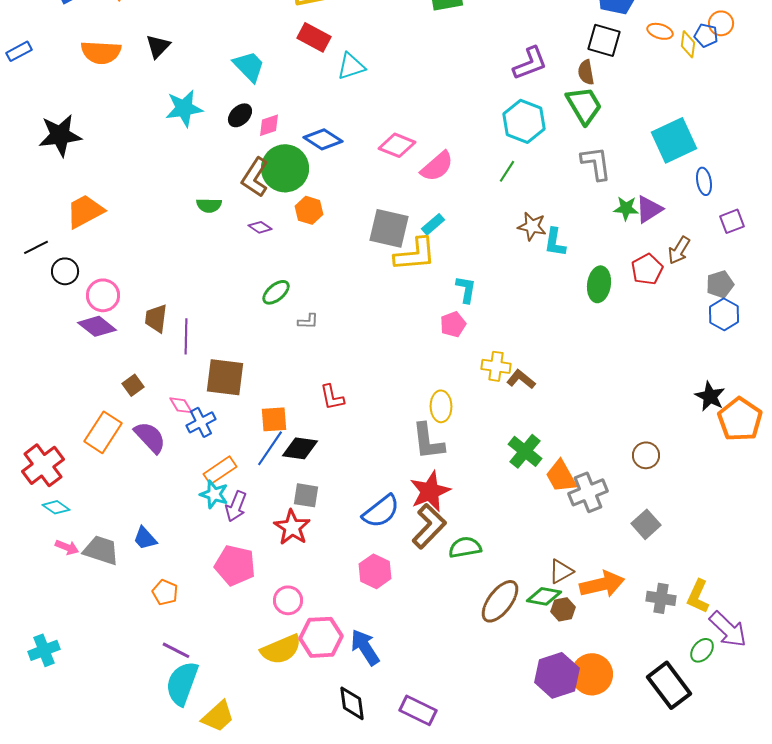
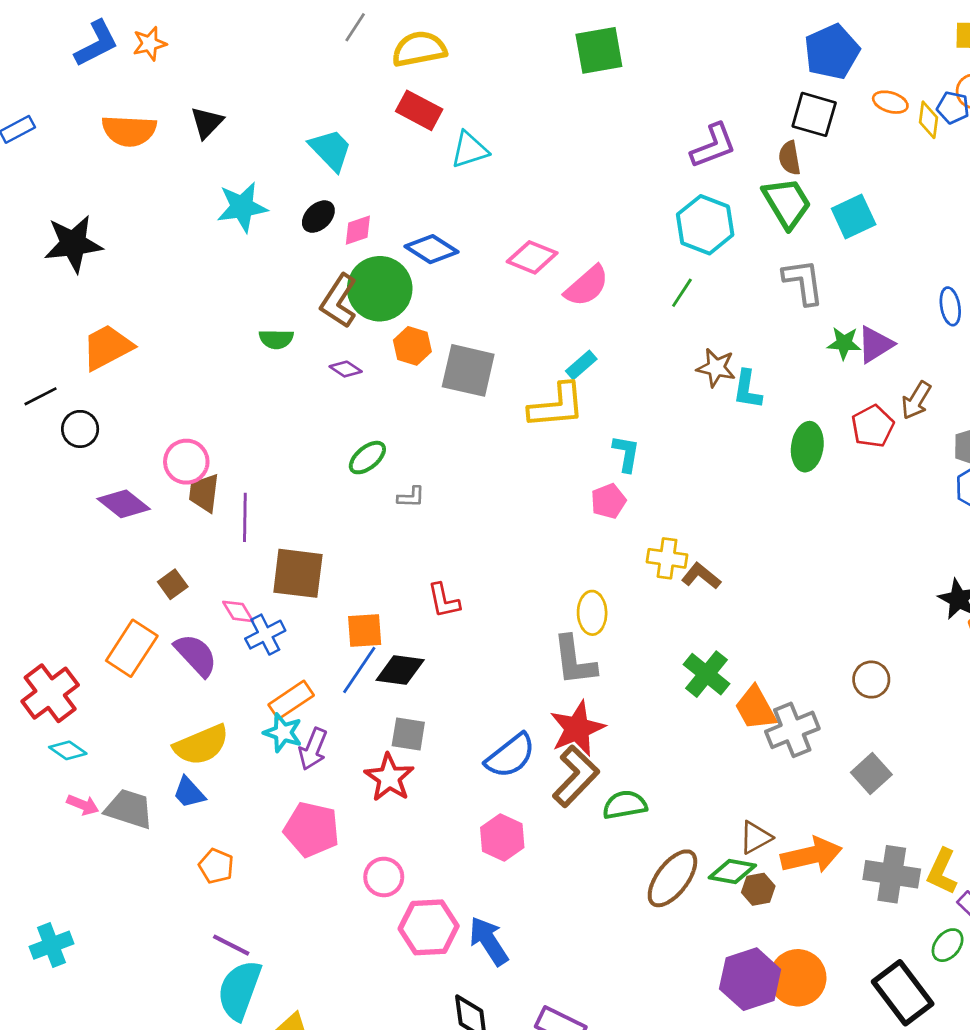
cyan square: (674, 140) -> (854, 217), moved, size x0.7
gray square: (389, 228) -> (468, 370), moved
pink circle: (103, 295) -> (186, 462), moved
gray cross: (661, 598) -> (892, 874), size x1.4
yellow semicircle: (281, 649) -> (201, 745), moved

